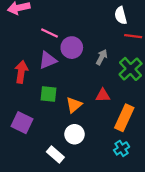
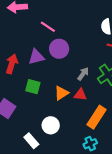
pink line: (49, 33) -> (48, 27), moved
gray arrow: (102, 57) -> (83, 74), moved
orange triangle: (74, 105) -> (61, 93), moved

